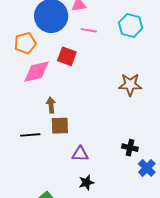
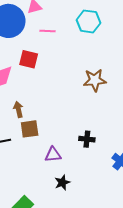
black cross: (130, 148) -> (87, 139), moved

